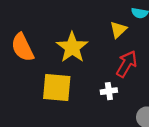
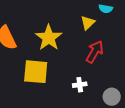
white cross: (109, 91) -> (80, 85), moved

